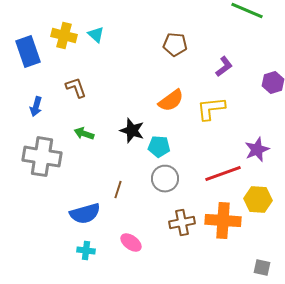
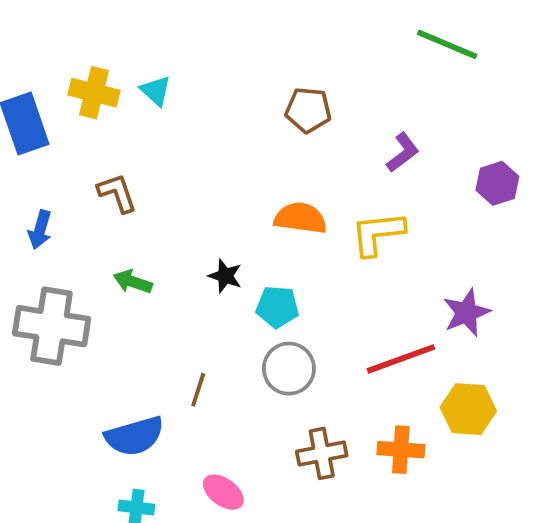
orange semicircle: (171, 101) -> (300, 218), turned -136
black star: (132, 131) -> (225, 276), size x0.7
orange cross: (223, 221) -> (401, 450), size x0.7

